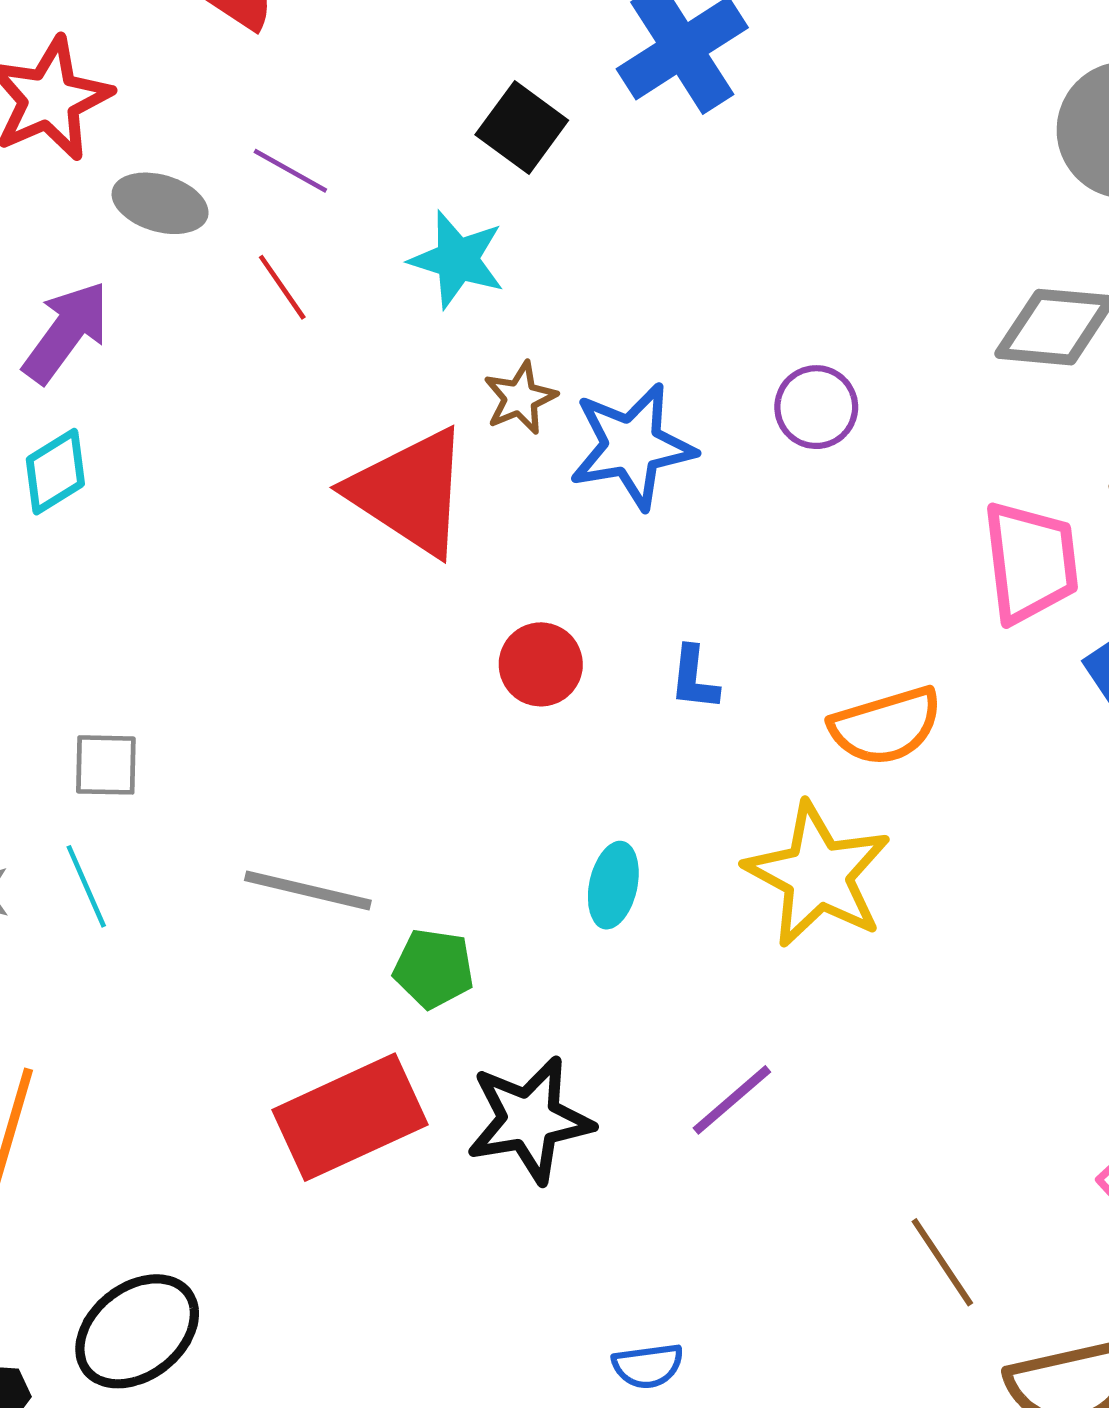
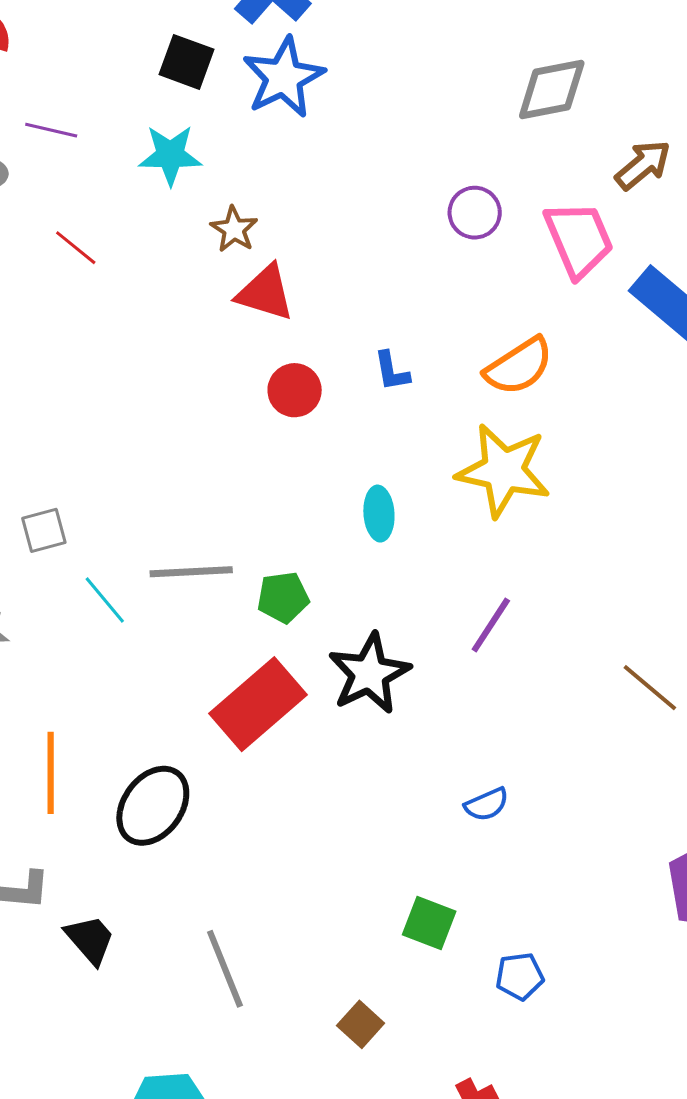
red line: (282, 287) -> (76, 248), moved
purple circle: (816, 407) -> (475, 213), moved
blue star: (632, 446) -> (284, 77), moved
red triangle: (410, 492) -> (265, 293), moved, size x0.7
cyan line: (86, 886) -> (105, 600), moved
black ellipse: (137, 1331) -> (153, 806), moved

